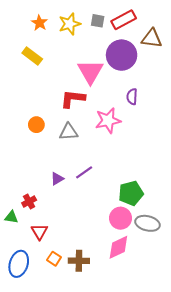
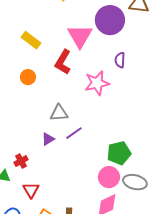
yellow rectangle: (32, 56) -> (31, 40), moved
red L-shape: (73, 99) -> (63, 62), turned -65
orange circle: (36, 125) -> (28, 77), moved
gray triangle: (69, 132) -> (59, 113), moved

